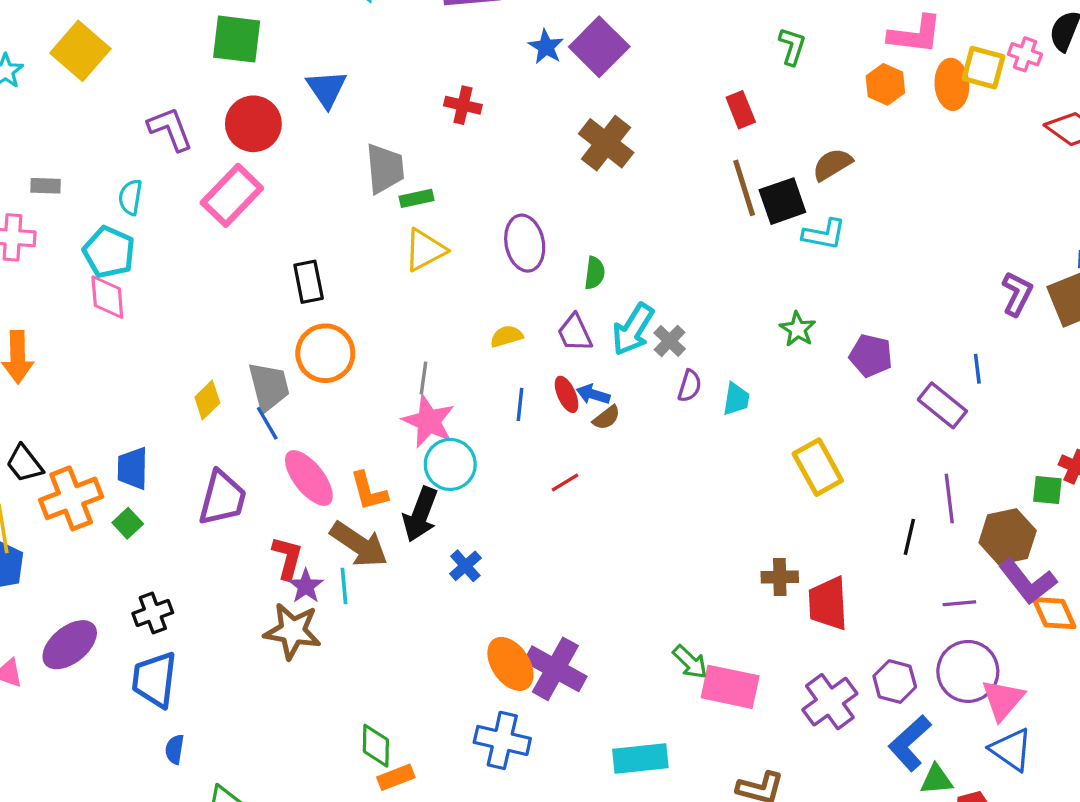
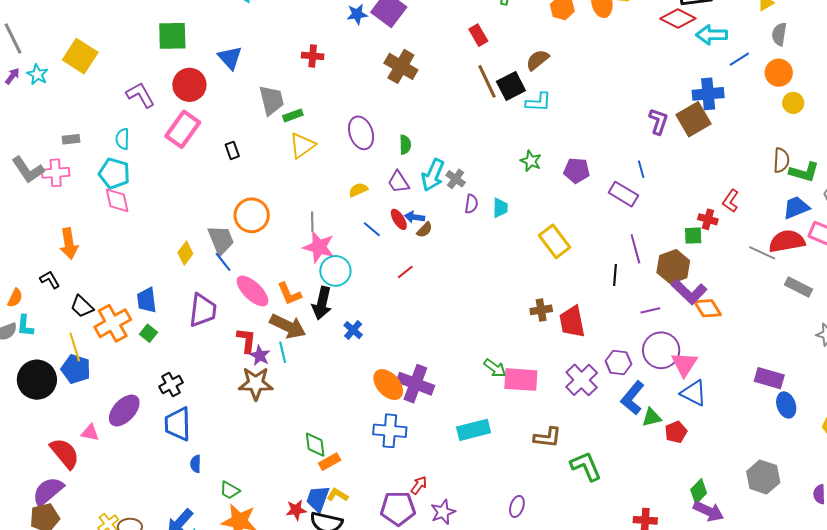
blue star: (546, 47) -> (357, 14), turned -30
black rectangle: (309, 282) -> (232, 150), moved, size x0.7
blue line: (520, 404) -> (372, 229), turned -48

